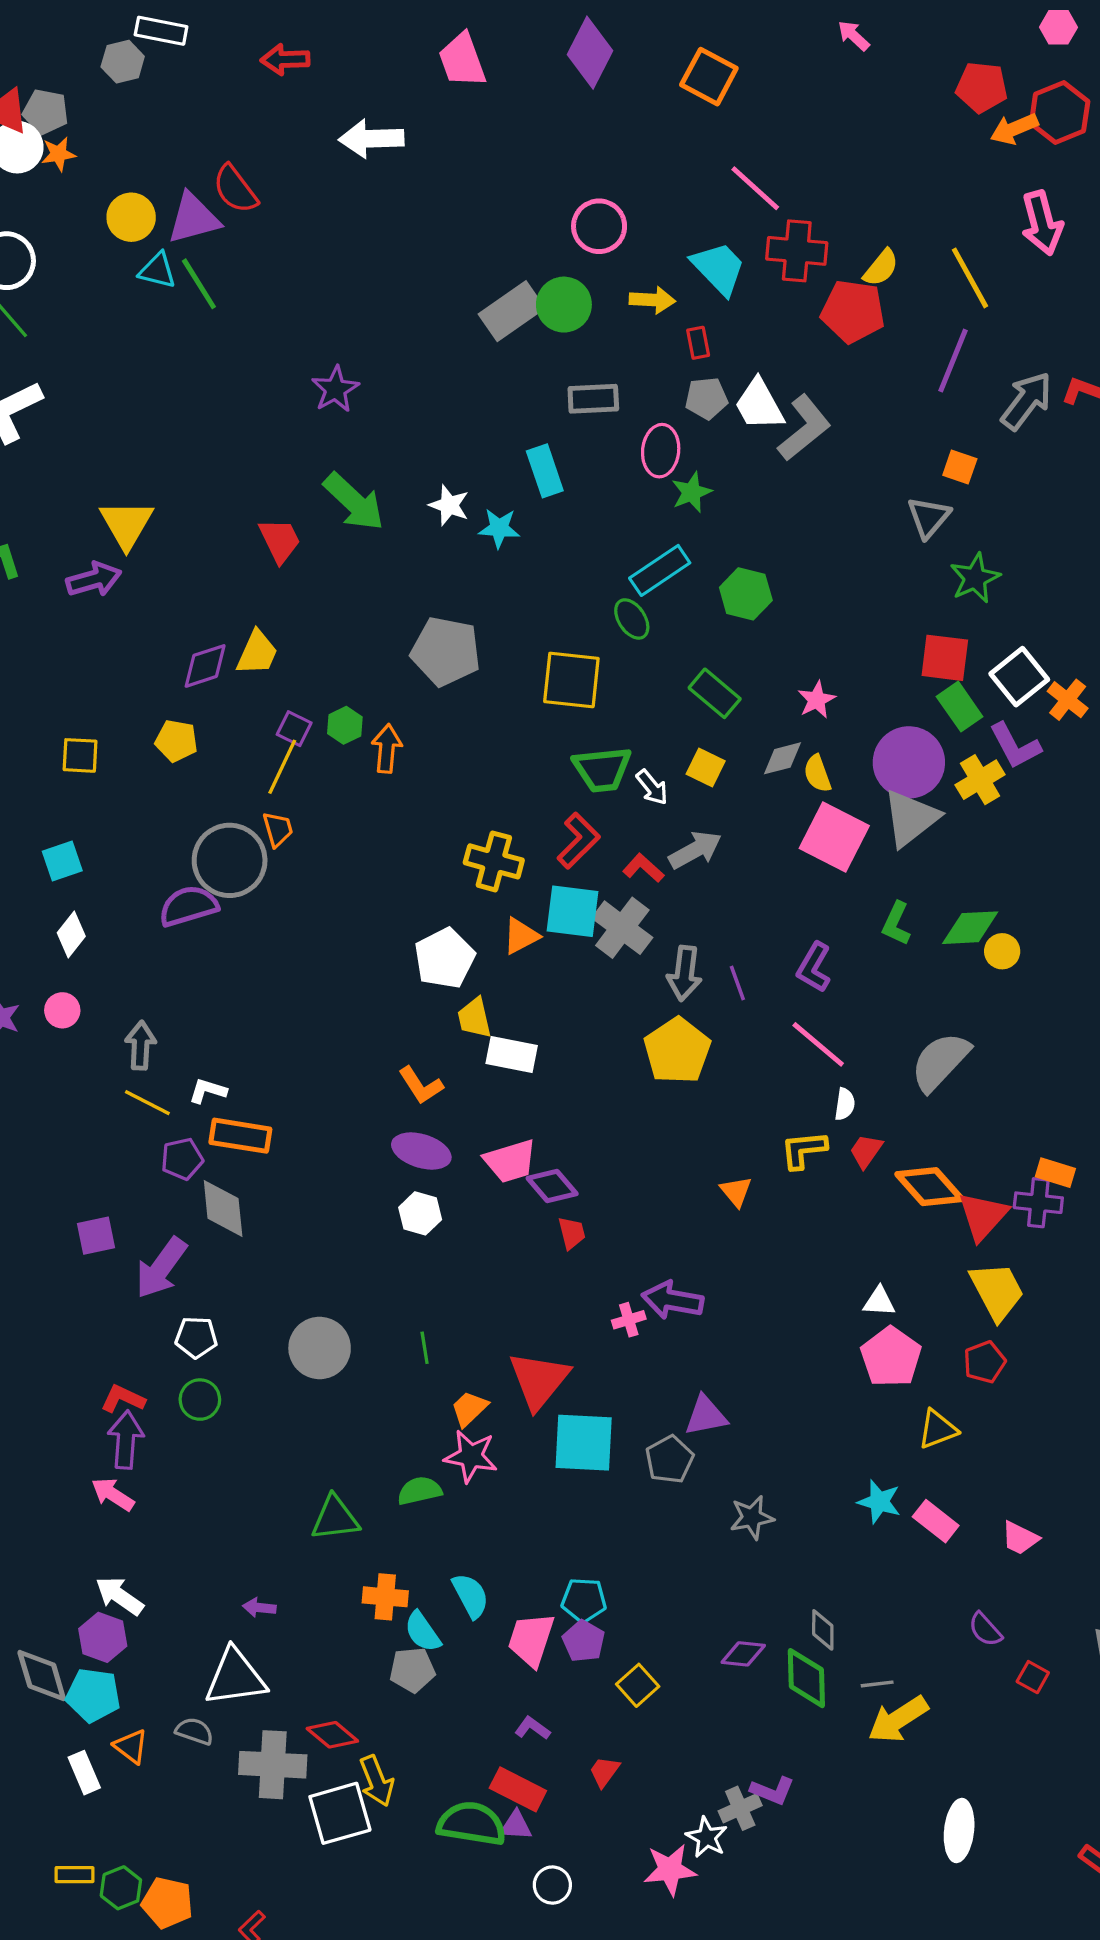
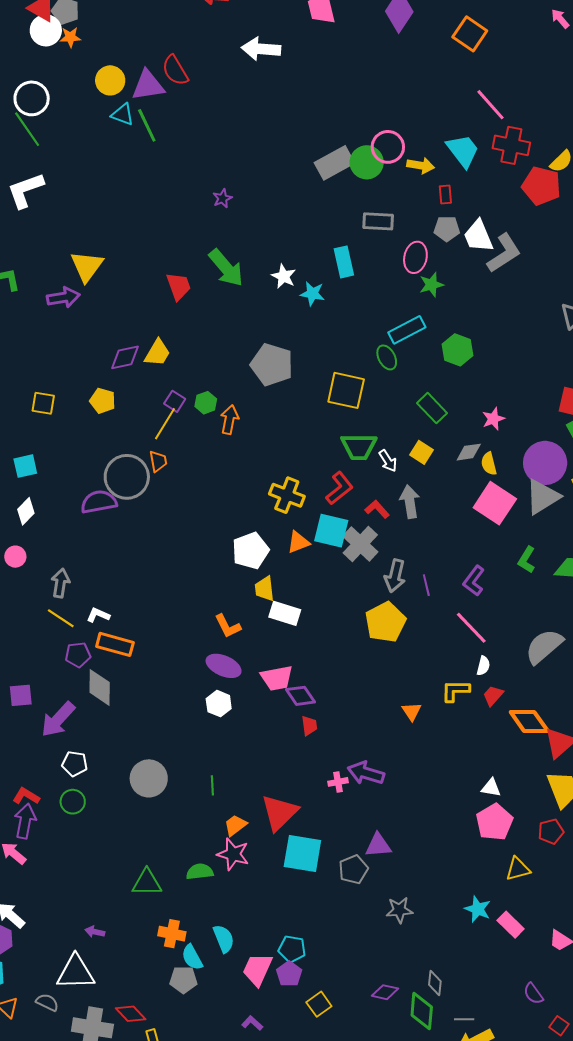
pink circle: (599, 226) -> (388, 147), moved
purple star: (335, 389) -> (222, 198), size x0.7
gray arrow: (695, 850) -> (410, 502), turned -76

